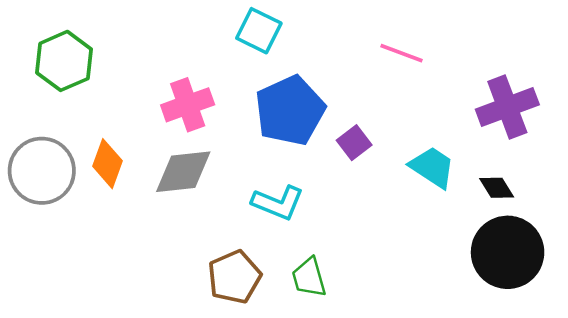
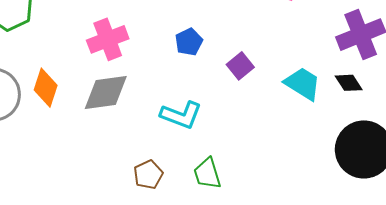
blue pentagon: (290, 111) -> (189, 42), size x0.5
black diamond: (497, 188) -> (349, 83), moved
brown pentagon: (234, 277) -> (148, 175), size x0.7

